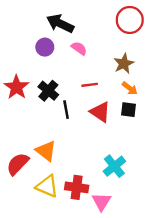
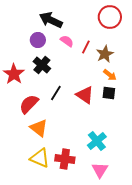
red line: (90, 85) -> (86, 47), moved, turned -56
black cross: (48, 91) -> (42, 65), moved
black line: (66, 110) -> (56, 93), turned 42
red semicircle: (18, 164) -> (29, 104), moved
pink triangle: (101, 202) -> (100, 170), moved

